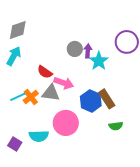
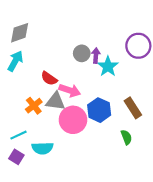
cyan line: (18, 97) -> (19, 135), moved
brown rectangle: (107, 99) -> (133, 108), moved
pink circle: (66, 123) -> (73, 120), moved
green semicircle: (116, 126) -> (126, 137), turned -104

